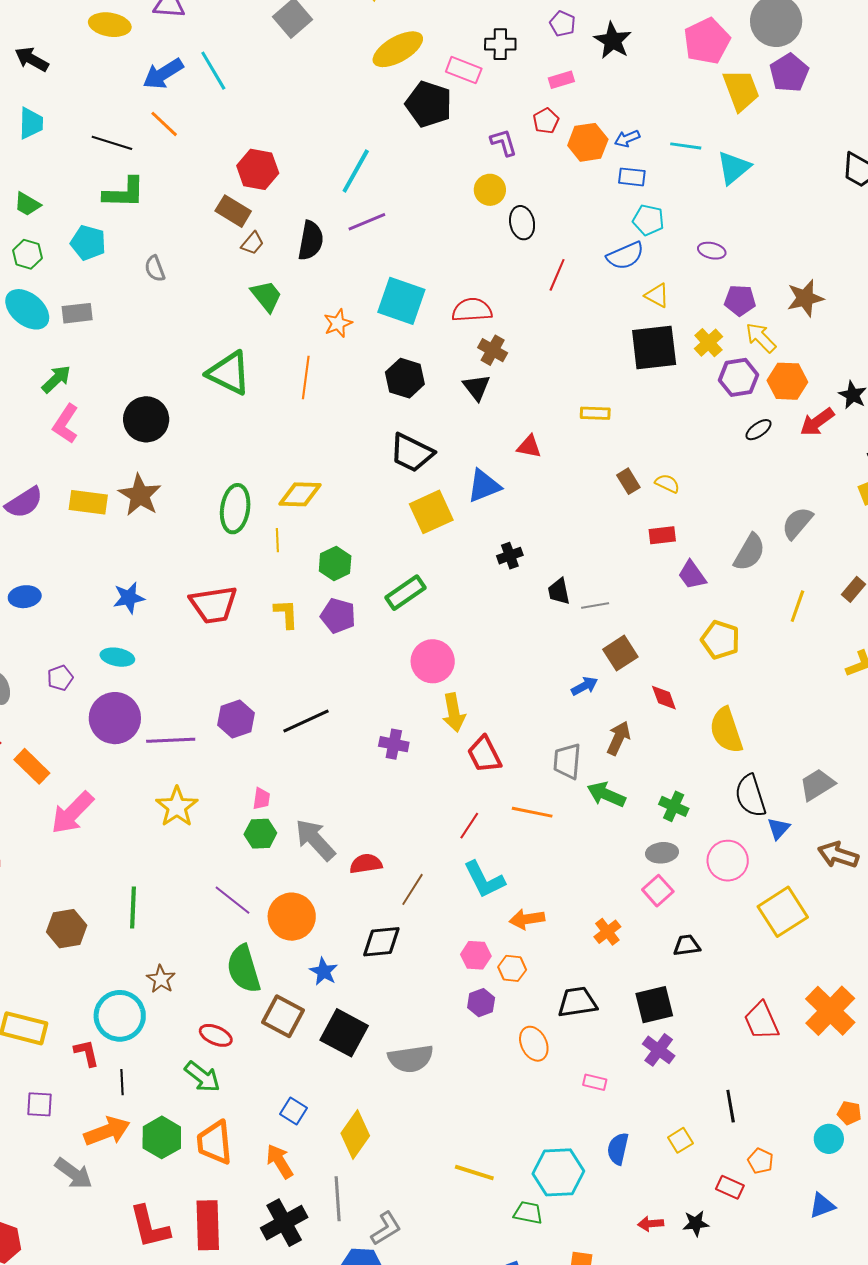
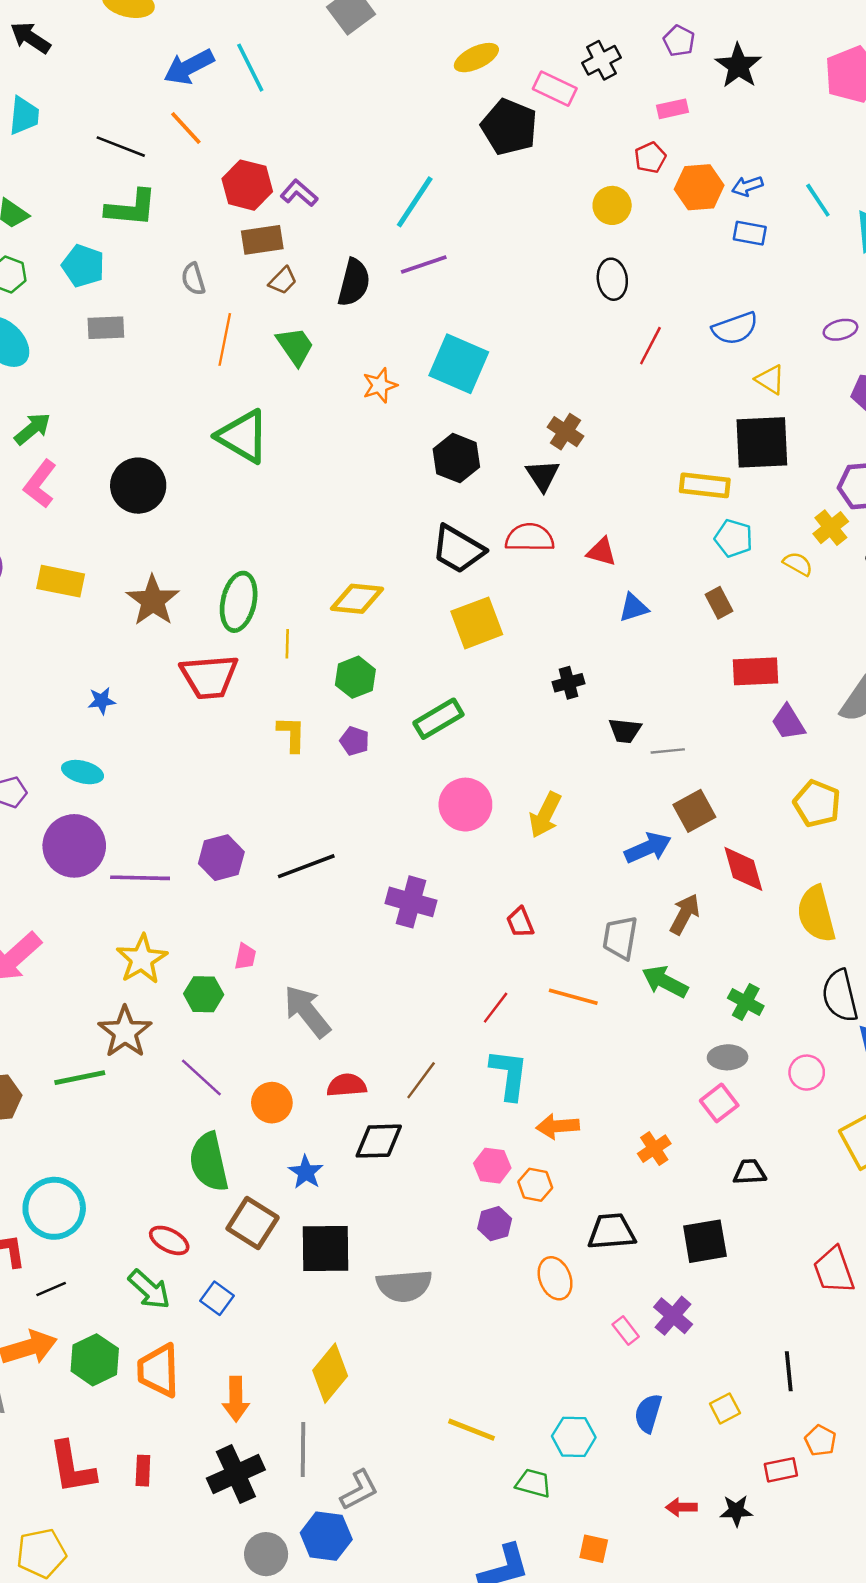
black cross: (500, 44) -> (601, 60), turned -32
yellow ellipse: (398, 49) -> (476, 58), size x0.7
purple L-shape: (504, 142) -> (299, 193), moved, turned -36
cyan line: (686, 146) -> (818, 200), turned 44
red hexagon: (258, 169) -> (247, 185), moved
yellow circle: (490, 190) -> (612, 205), moved
brown rectangle: (233, 211) -> (262, 240), turned -44
cyan pentagon: (648, 220) -> (734, 538), moved
purple ellipse: (712, 251) -> (840, 330), turned -32
gray semicircle: (155, 269) -> (193, 279), moved
red semicircle: (472, 310) -> (530, 538), moved
gray rectangle: (77, 313) -> (106, 328), moved
yellow cross: (708, 343) -> (831, 528), moved
orange line: (306, 377) -> (225, 339), moved
yellow rectangle: (595, 413) -> (705, 485), moved, size x1.4
yellow semicircle: (667, 483) -> (798, 564), moved
blue triangle: (484, 486) -> (634, 608), moved, size x0.7
yellow diamond: (300, 494) -> (357, 599), moved
brown star: (140, 495) -> (153, 600), moved
red rectangle: (662, 535) -> (756, 671), size x1.4
black trapezoid: (559, 591) -> (625, 731), turned -76
blue star: (129, 598) -> (102, 701), size x0.7
red trapezoid: (214, 605) -> (209, 677), moved
purple pentagon: (338, 616) -> (354, 741), size x0.7
blue arrow: (584, 686) -> (648, 848), size x1.4
red diamond: (664, 698) -> (743, 869), size x1.4
yellow arrow: (454, 713) -> (545, 815), moved, turned 33
purple cross: (394, 744) -> (411, 902), size x1.4
red trapezoid: (484, 754) -> (520, 922), size x0.7
green hexagon: (260, 834) -> (204, 994), moved
pink circle: (728, 861) -> (807, 1073), size x0.7
red semicircle: (366, 864) -> (347, 1085), moved
cyan L-shape: (484, 880) -> (509, 1074), turned -150
green line: (133, 907) -> (80, 1078), turned 72
orange circle: (292, 917) -> (272, 1103), size x0.7
brown star: (161, 979) -> (125, 1032), moved, size x1.5
black square: (344, 1033) -> (325, 1248), turned -33
purple cross: (659, 1050) -> (673, 1316), moved
black line: (122, 1082) -> (51, 1289), turned 65
pink rectangle: (595, 1082) -> (626, 1330), turned 35
blue square: (294, 1111) -> (217, 1298), moved
orange arrow: (280, 1161) -> (236, 1399), turned -153
cyan hexagon: (558, 1172) -> (574, 1437), size x0.7
red rectangle: (730, 1187) -> (781, 1470), turned -40
red rectangle: (208, 1225) -> (143, 1471), size x0.5

